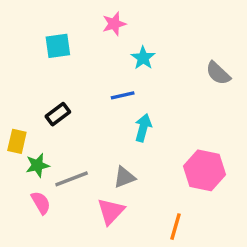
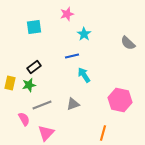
cyan arrow: (143, 128) -> (84, 75), turned -49
green star: (37, 165) -> (29, 85), moved
pink triangle: (111, 211) -> (46, 133), moved

